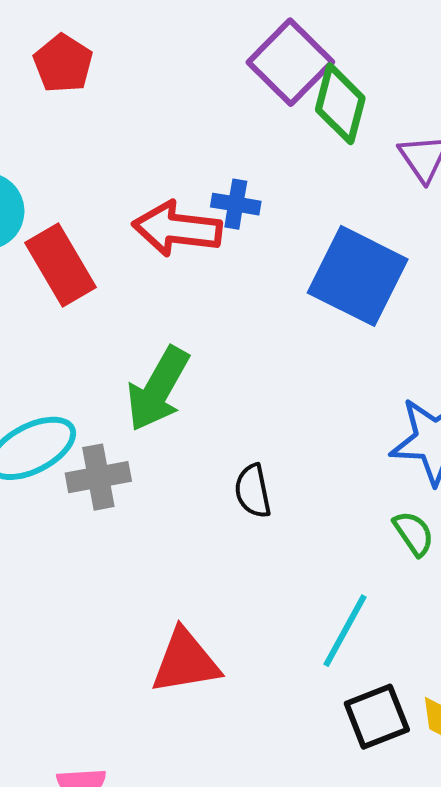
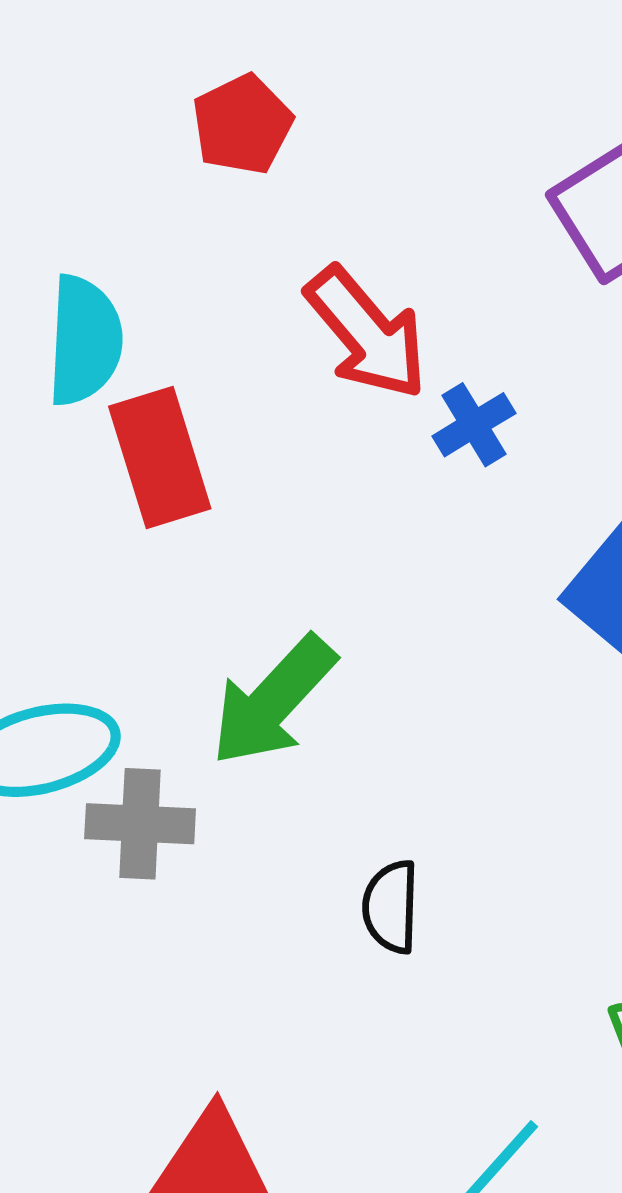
blue cross: (236, 204) -> (474, 425), turned 36
red arrow: (177, 229) -> (367, 333), moved, turned -150

